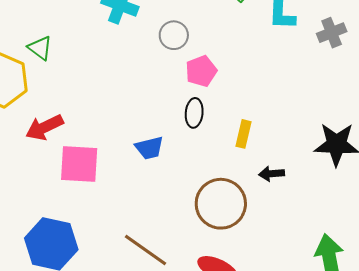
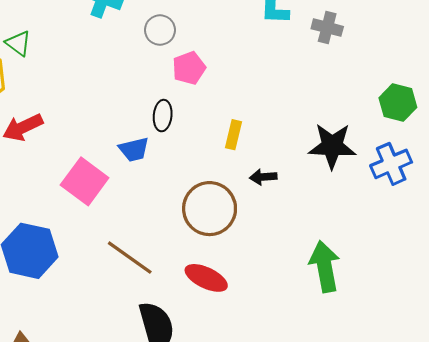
gray cross: (332, 33) -> (327, 28), turned 36
black ellipse: (194, 113) -> (163, 116), moved
pink square: (79, 164) -> (85, 181), moved, turned 33

